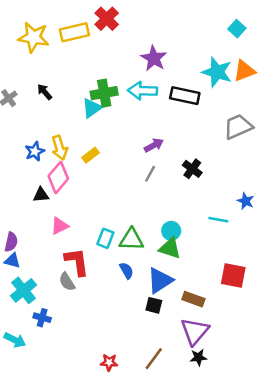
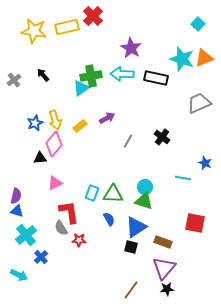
purple arrow: (154, 145) -> (107, 118), moved
blue cross: (42, 318) -> (41, 257), turned 32
red star: (109, 362) -> (79, 240), moved

